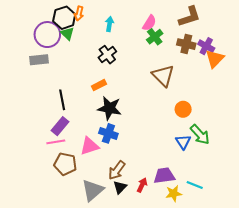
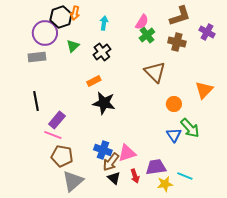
green triangle: (67, 33) -> (73, 46), moved, turned 32
purple cross: (206, 46) -> (207, 32), moved
orange triangle: (215, 59) -> (204, 90), moved
black line: (62, 100) -> (36, 101), moved
blue cross: (108, 133) -> (103, 150), moved
pink line: (56, 142) -> (53, 135), turned 30
pink triangle: (89, 146) -> (127, 153), moved
red arrow: (142, 185) -> (135, 176), turned 136
black triangle: (120, 187) -> (114, 178), turned -32
gray triangle: (93, 190) -> (73, 181), moved

